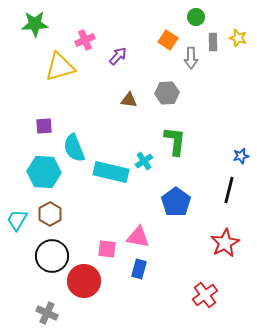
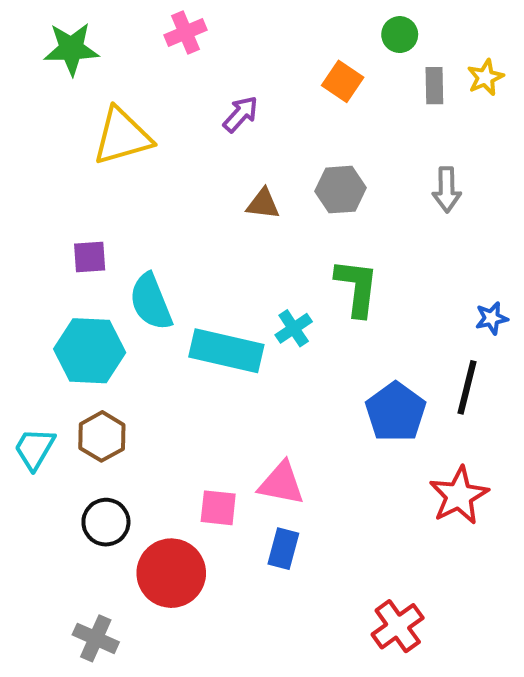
yellow star: (238, 38) -> (485, 77), turned 30
pink cross: (85, 40) -> (186, 32), moved
gray arrow: (191, 58) -> (447, 190), moved
blue pentagon: (176, 202) -> (396, 412), moved
black circle: (52, 256) -> (106, 522), size x0.7
red cross: (205, 295) -> (398, 626), moved

